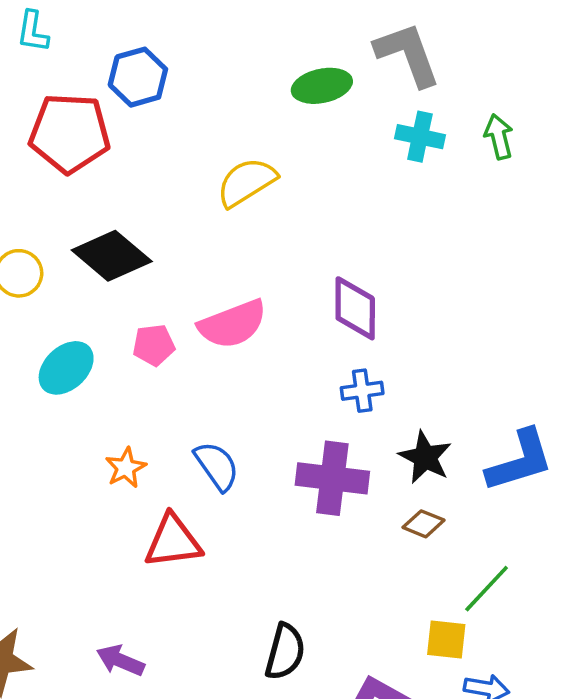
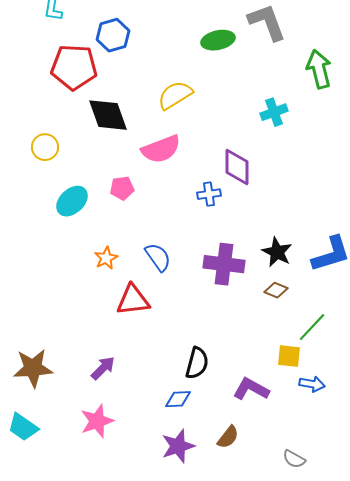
cyan cross: (420, 137) -> (274, 112), moved, turned -32
green arrow: (499, 137) -> (319, 69), size x1.5
black diamond: (112, 256) -> (108, 115), moved, turned 30
pink semicircle: (233, 324) -> (161, 149), moved
blue cross: (362, 391) -> (209, 194), moved
purple arrow: (120, 660) -> (103, 368), turned 112

